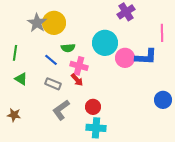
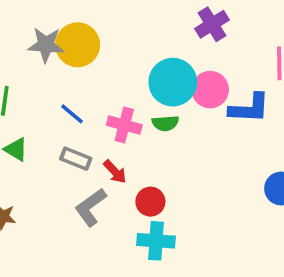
gray star: (37, 23) -> (46, 45), turned -30
green semicircle: (68, 48) -> (165, 123), moved
pink circle: (125, 58) -> (210, 90), moved
red arrow: (77, 80) -> (115, 172), moved

